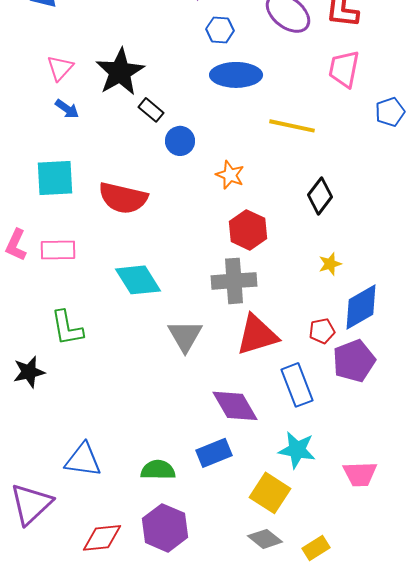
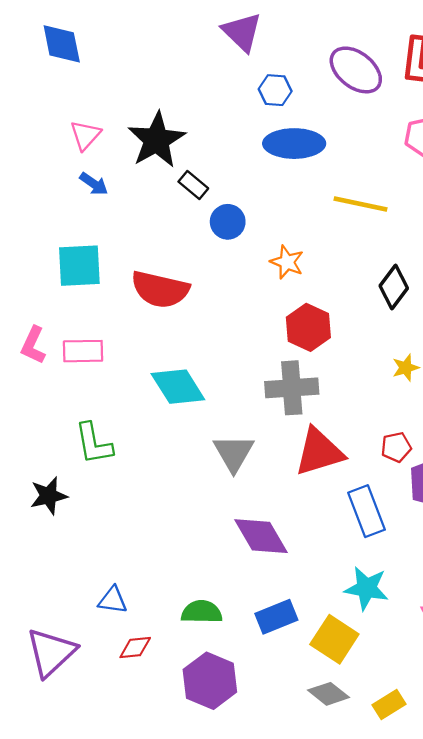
purple diamond: (235, 406) -> (261, 536), moved
blue rectangle: (214, 453) -> (276, 617), moved
blue triangle: (83, 460) -> (113, 600), size x0.7
red diamond: (102, 538) -> (135, 648), moved, size x0.7

